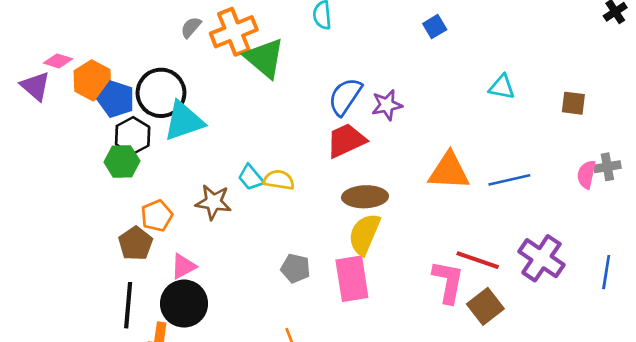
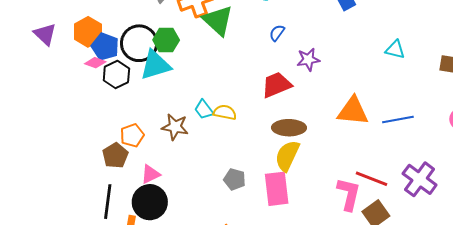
pink diamond: (58, 61) -> (95, 63), moved
blue semicircle: (345, 97) -> (277, 33), moved, size x0.6
green hexagon: (122, 162) -> (166, 40), moved

